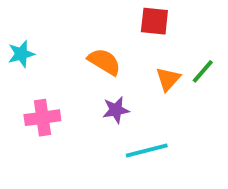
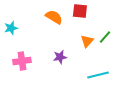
orange semicircle: (104, 62) -> (54, 17), moved
cyan line: (147, 150) -> (98, 75), moved

